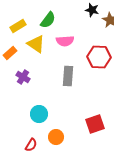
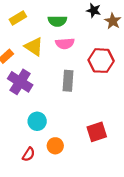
green semicircle: (48, 20) -> (57, 21), moved, turned 54
yellow rectangle: (18, 26) -> (18, 18), moved
purple cross: (23, 77) -> (20, 82), size x1.6

